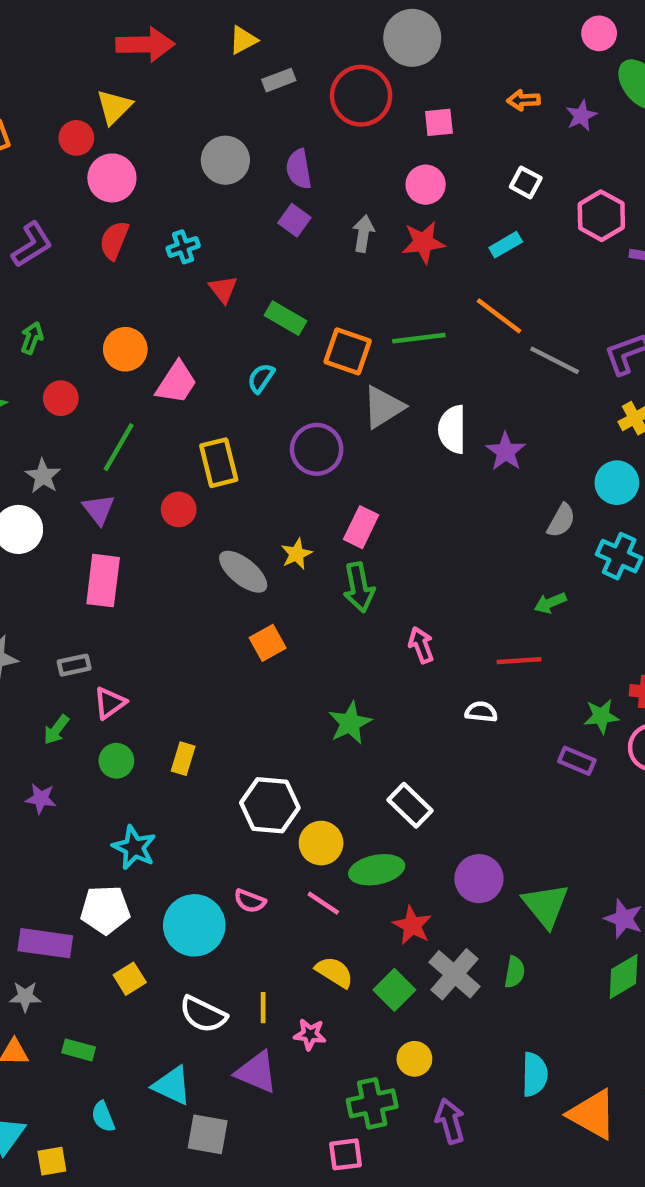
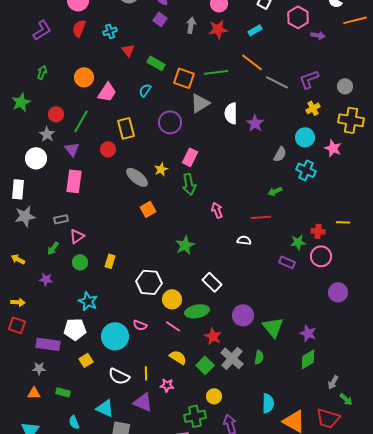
red circle: (61, 398) -> (56, 114), moved

